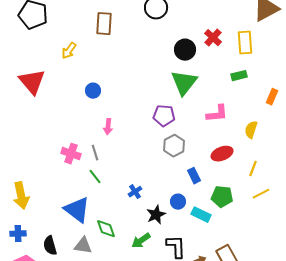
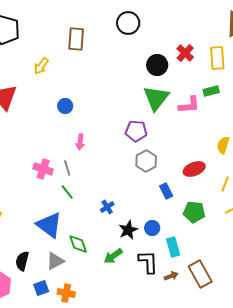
pink L-shape: (217, 114) -> (189, 105), moved
blue circle: (178, 202) -> (152, 228), moved
cyan rectangle: (201, 215) -> (173, 247), moved, turned 48
black semicircle: (50, 246) -> (22, 261), turned 30
gray triangle: (83, 246) -> (55, 261), turned -36

